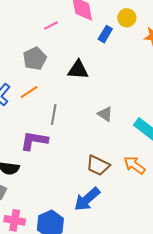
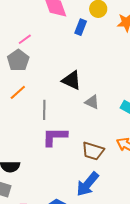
pink line: (51, 26) -> (25, 39), moved
black triangle: (78, 70) -> (72, 80), moved, turned 30
purple L-shape: (34, 141) -> (55, 137), moved

